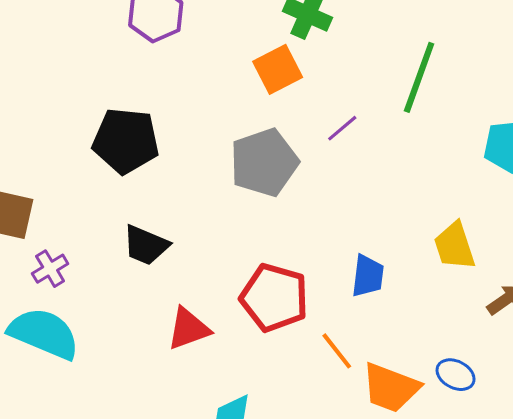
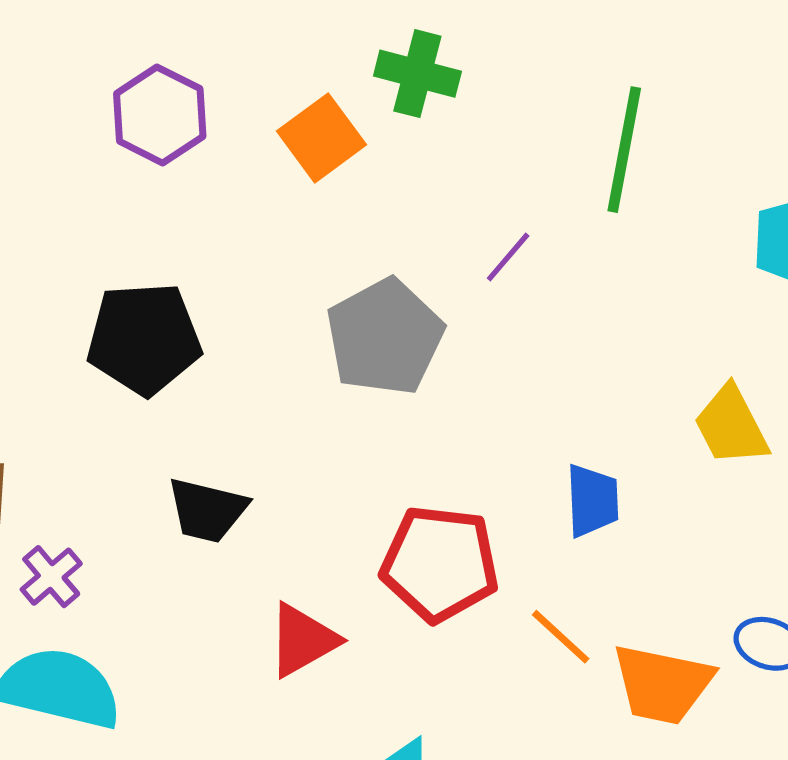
orange square: (278, 69) -> (322, 138), moved

